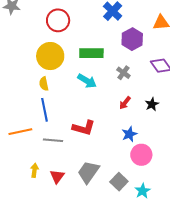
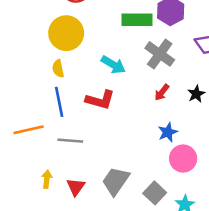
green rectangle: (91, 53) -> (137, 20), moved
gray cross: (123, 73) -> (160, 54), size x1.6
red L-shape: (84, 128) -> (100, 100), moved

